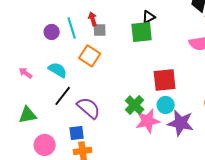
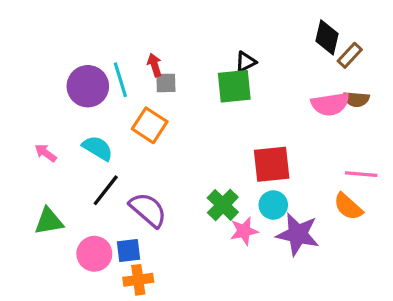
purple circle: (52, 32) -> (88, 86), size x1.6
pink star: (148, 121) -> (244, 231), size x0.7
pink circle: (45, 145) -> (94, 254), moved

